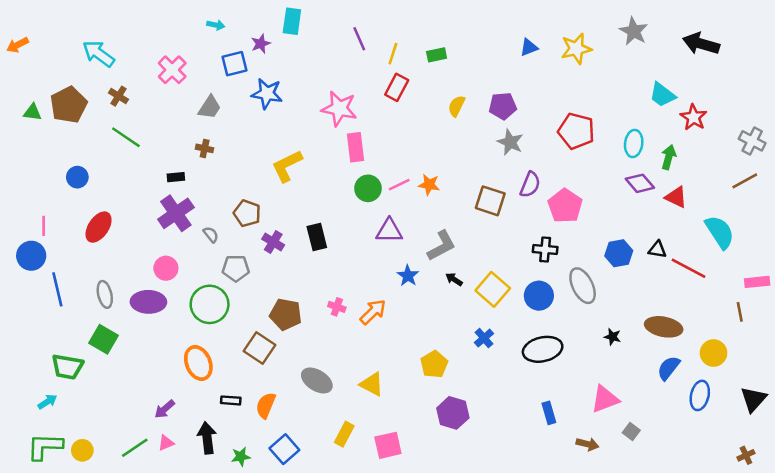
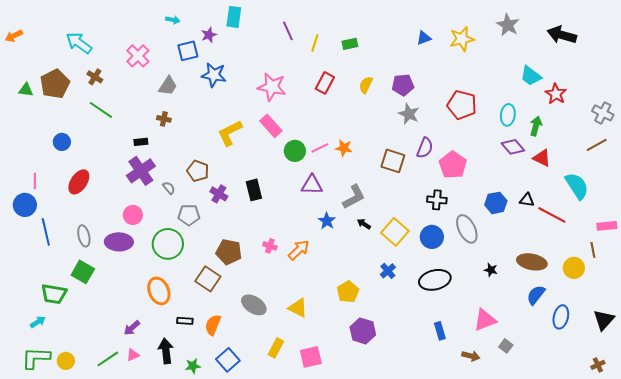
red rectangle: (397, 87) -> (325, 83), moved
pink rectangle: (356, 147) -> (271, 126), moved, turned -35
yellow circle: (714, 353) -> (574, 268), moved

